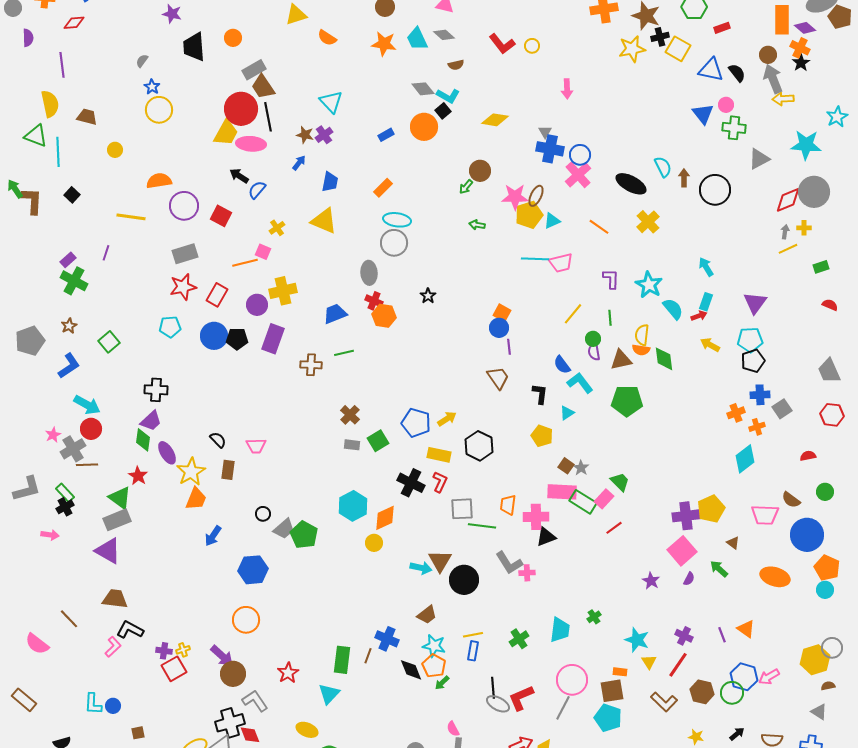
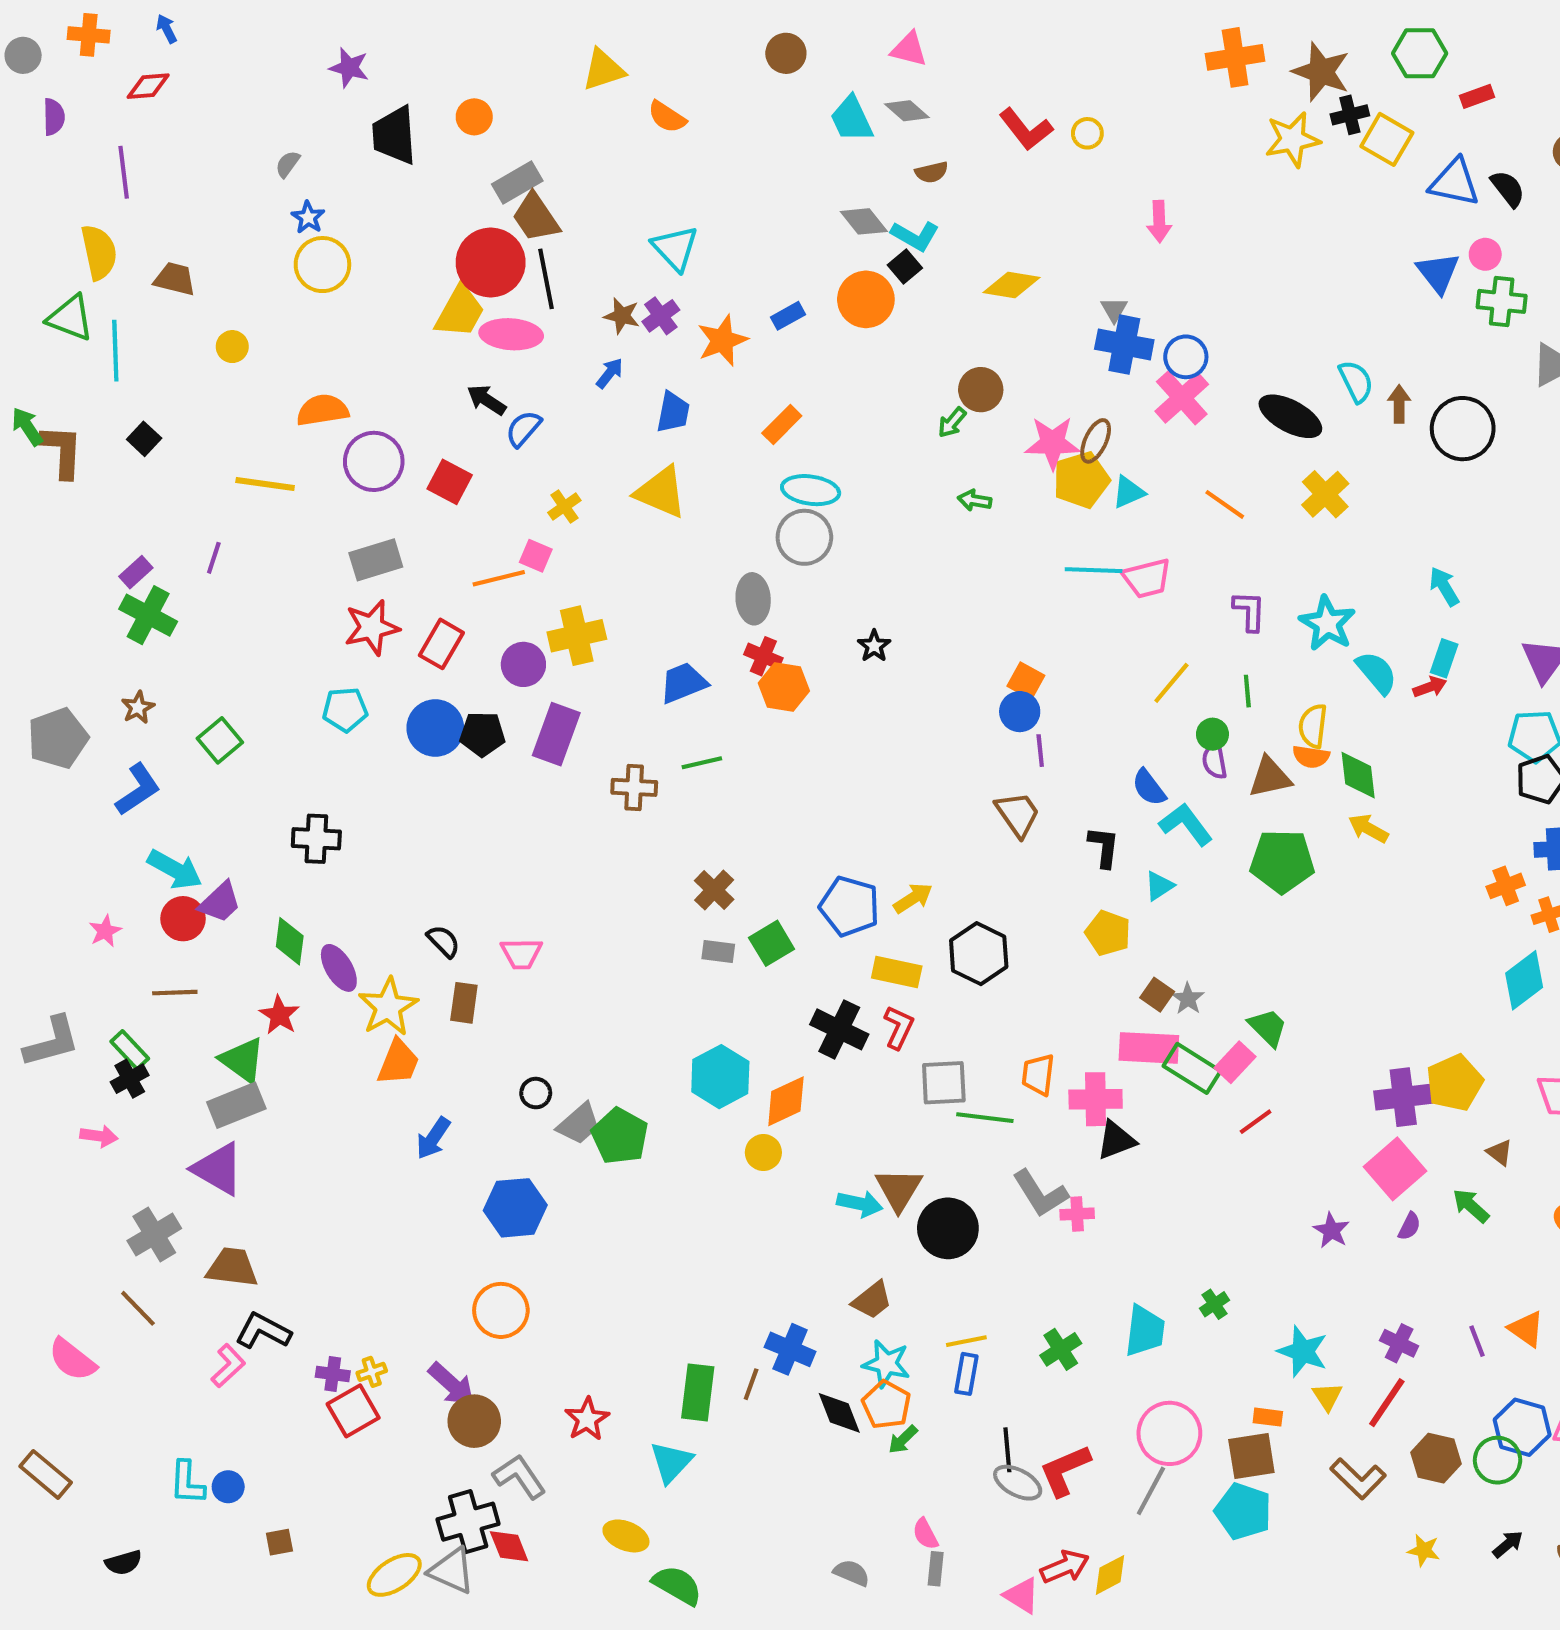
orange star: (384, 44) -> (722, 340), moved, turned -30
yellow arrow: (710, 345) -> (1368, 828), moved
purple trapezoid: (151, 421) -> (220, 902), moved
gray cross: (73, 449) -> (154, 1235), moved

